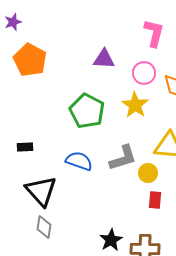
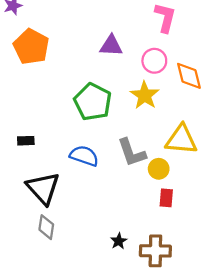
gray L-shape: (123, 158) -> (132, 153), turned 88
black star: (111, 240) -> (119, 241), size x0.7

